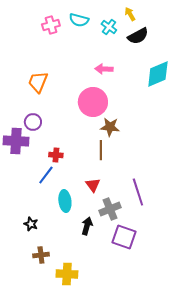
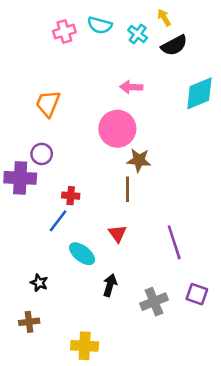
cyan ellipse: (65, 201) -> (82, 254), turned -45
gray cross: (110, 209) -> (154, 302), moved
purple square: (124, 237) -> (197, 294), moved, size x0.7
brown cross: (41, 255) -> (29, 322), moved

